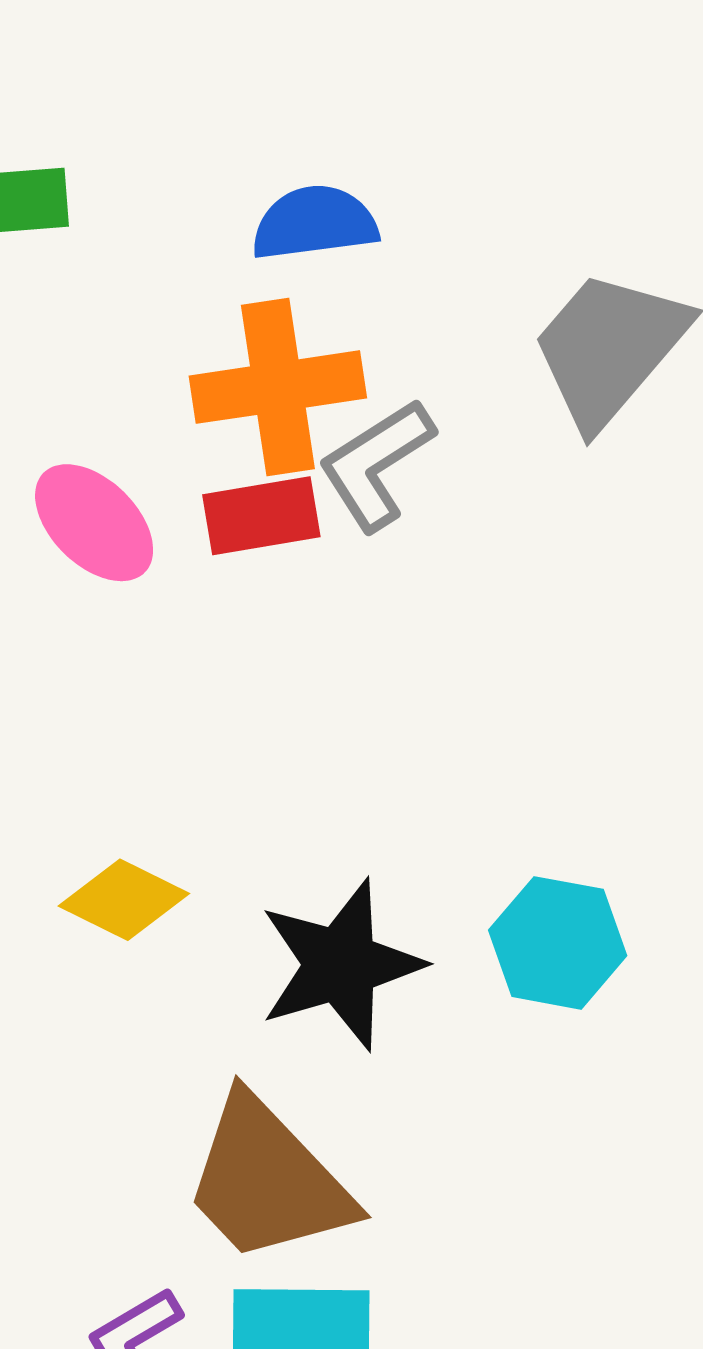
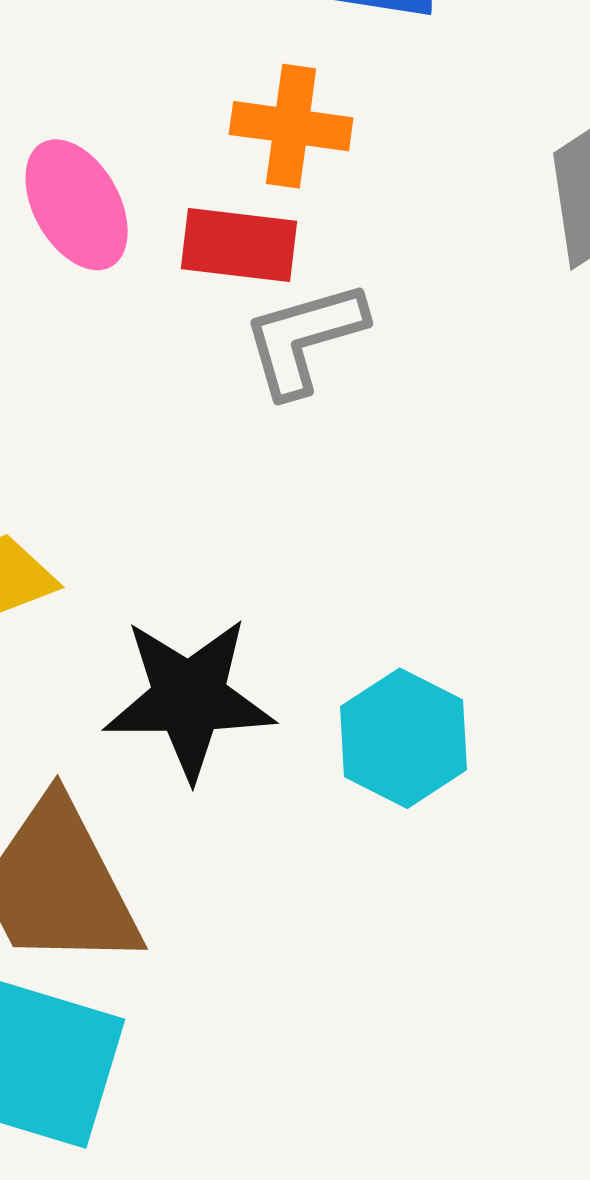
orange cross: (278, 387) -> (291, 126), size x0.7
gray L-shape: (376, 464) -> (304, 338), moved

